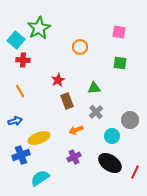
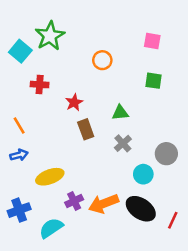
red cross: (23, 60) -> (40, 85), moved
orange line: (20, 91) -> (19, 126), moved
orange arrow: (76, 130) -> (104, 204), moved, size x1.6
blue cross: (21, 155) -> (19, 210), moved
purple cross: (74, 157) -> (74, 201), moved

